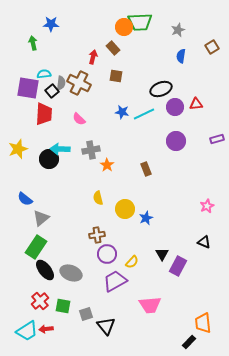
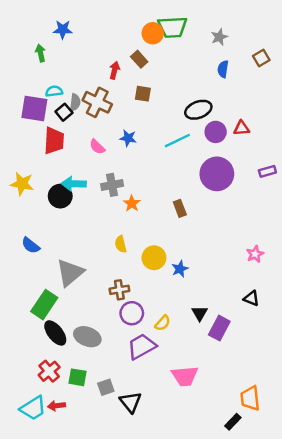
blue star: (122, 112) -> (128, 138), moved
purple circle: (176, 141) -> (217, 174), size x1.4
yellow star: (18, 149) -> (22, 184), turned 30
gray triangle: (41, 218) -> (70, 273), moved, size x1.4

